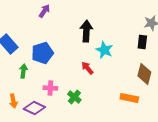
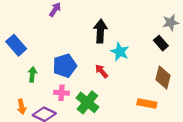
black rectangle: (142, 42) -> (161, 43), turned -48
blue pentagon: (42, 53) -> (65, 66), moved
green cross: (74, 97) -> (87, 102), size x1.5

